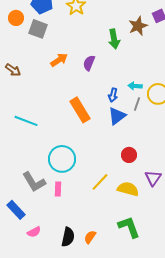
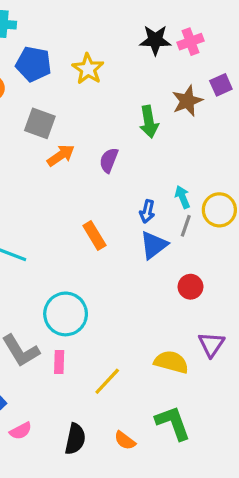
gray square: (38, 29) -> (40, 123), moved
cyan arrow: (135, 86) -> (182, 197), turned 64
orange rectangle: (80, 110) -> (94, 235), size x0.7
red circle: (129, 155) -> (190, 287), moved
yellow line: (100, 182) -> (107, 381), moved
orange semicircle: (90, 237) -> (125, 440), moved, turned -88

